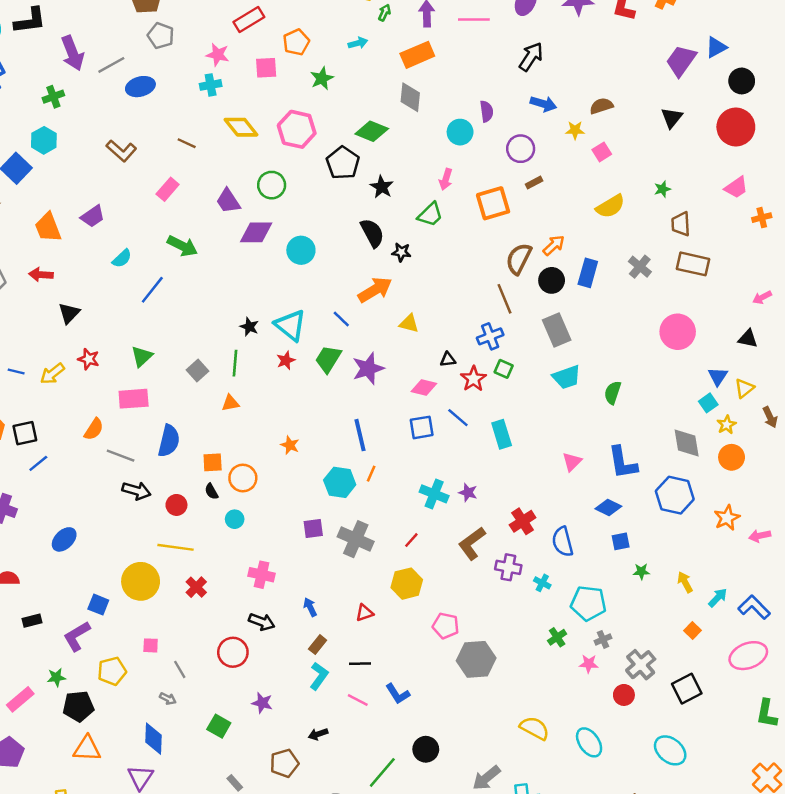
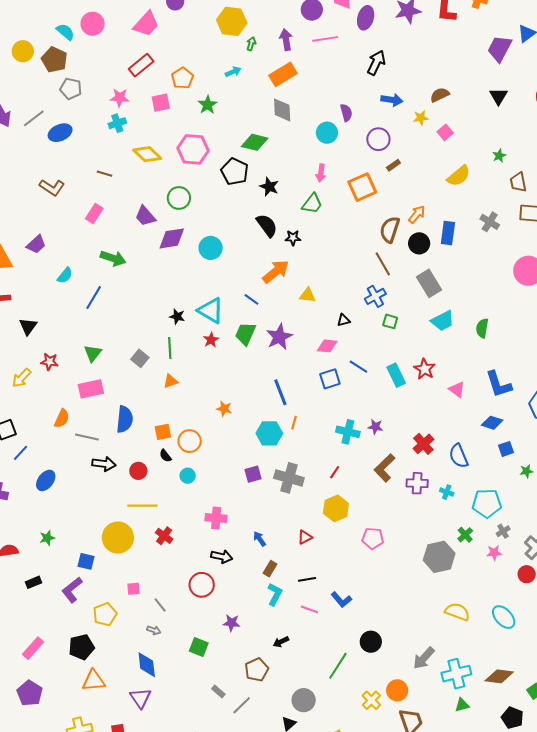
red star: (473, 379) -> (425, 369), moved
pink triangle: (572, 462) -> (457, 389), turned -30
blue ellipse: (64, 539) -> (46, 480), moved
gray hexagon: (476, 659) -> (439, 557), moved
green star: (56, 677) -> (47, 538), moved

